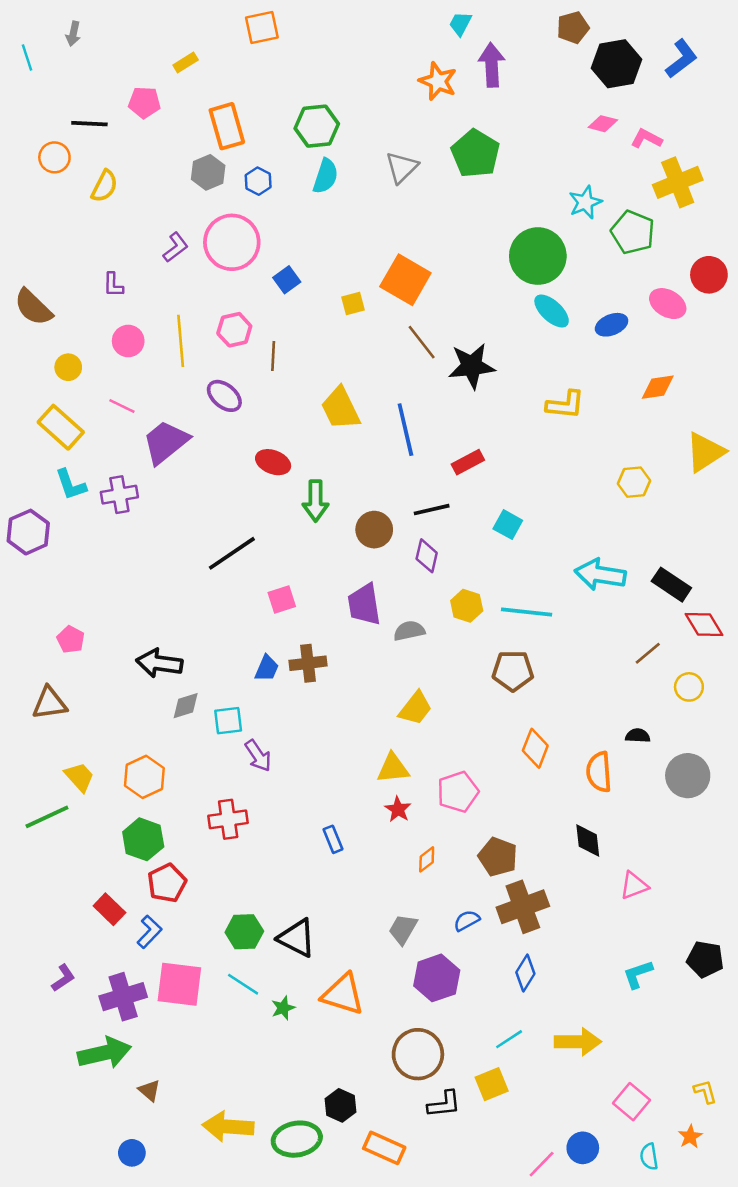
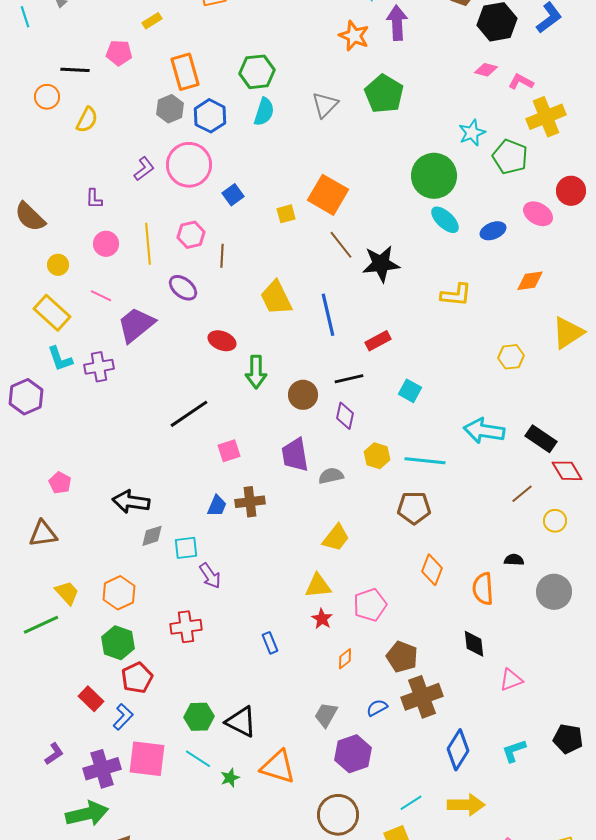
blue hexagon: (258, 181) -> (210, 116), size x1.5
blue diamond: (525, 973) -> (458, 750), moved, size x1.4

